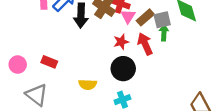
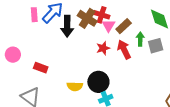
gray square: (162, 20) -> (156, 46), moved
pink circle: (18, 65) -> (13, 55), moved
black circle: (123, 69) -> (98, 82), moved

